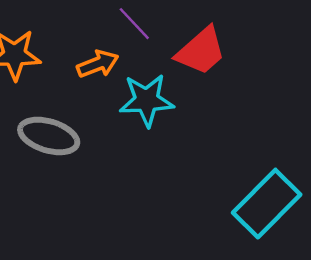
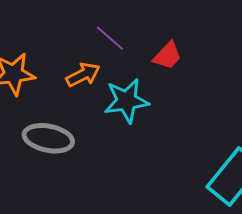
red trapezoid: (201, 51) -> (167, 56), size x0.7

